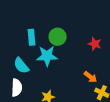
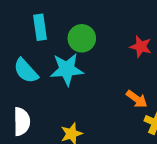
cyan rectangle: (32, 37) -> (40, 27), moved
cyan semicircle: (21, 66) -> (26, 71), moved

